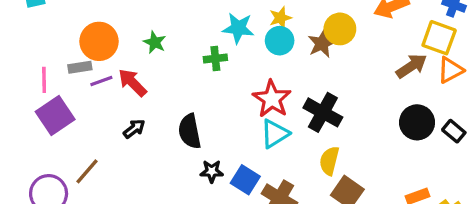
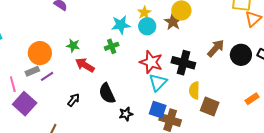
brown arrow: (411, 66) -> (216, 48), moved
red arrow: (132, 83) -> (85, 65), moved
blue square: (245, 180) -> (158, 110), moved

